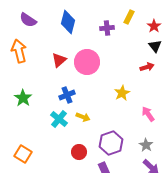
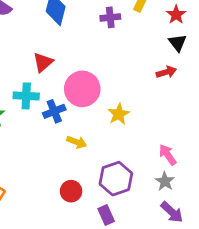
pink circle: (87, 62) -> (82, 89), moved
yellow star: (122, 93) -> (119, 114), moved
pink arrow: (148, 114) -> (168, 155), moved
cyan cross: (59, 119) -> (26, 96), moved, turned -36

